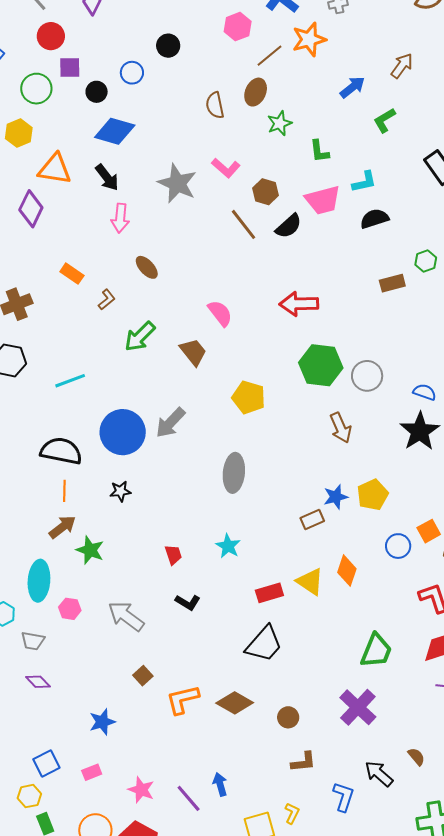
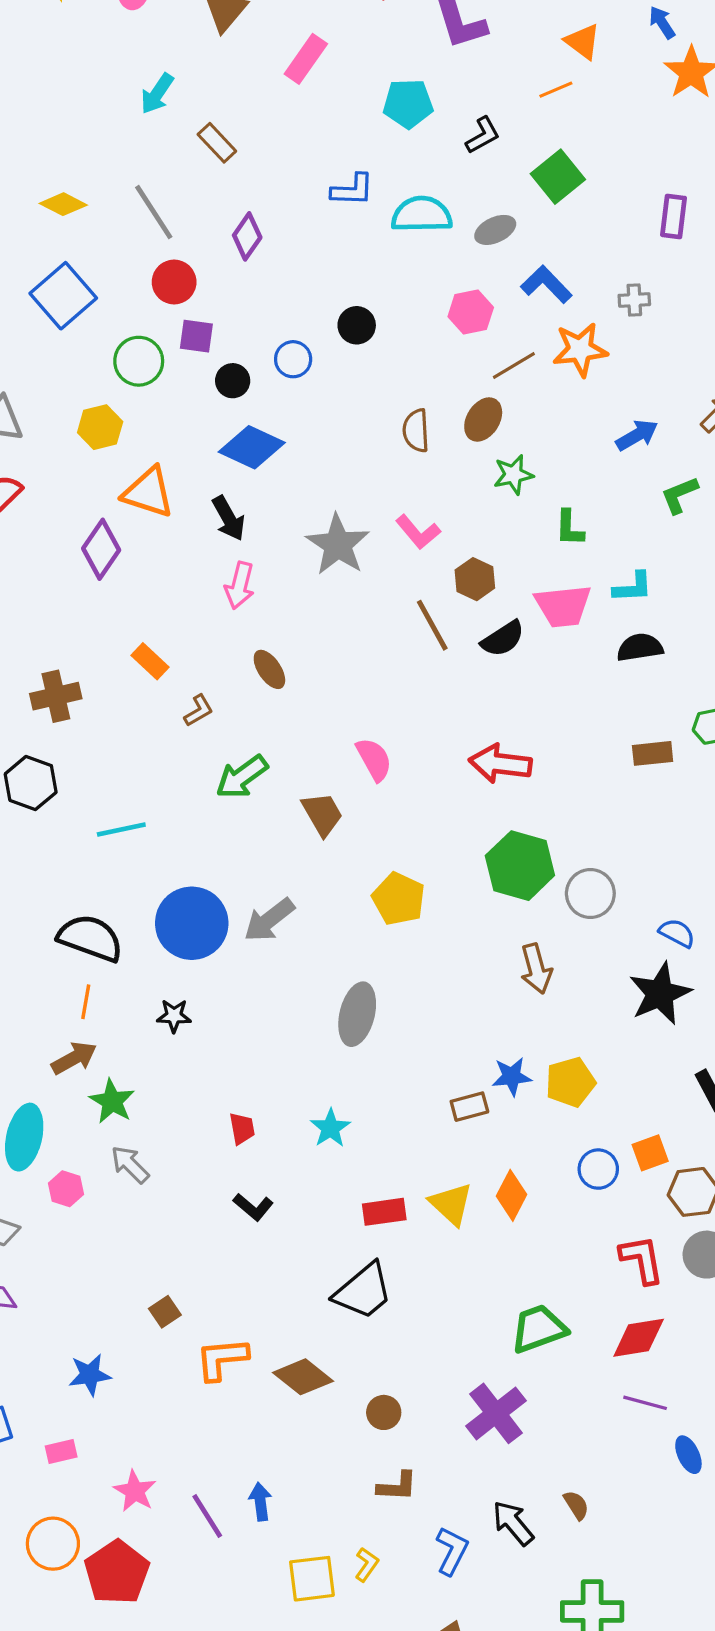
gray arrow: (126, 616) -> (130, 1165), moved, size x0.7
green trapezoid: (376, 651) -> (539, 1329), turned -141

